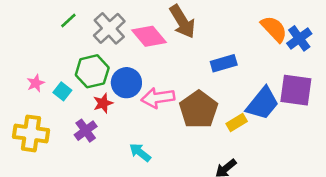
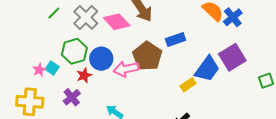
pink star: (36, 83) -> (39, 70), moved
purple square: (296, 90) -> (232, 57), turned -36
brown pentagon: (199, 110) -> (147, 56), moved

